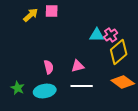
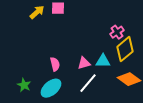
cyan triangle: (97, 35) -> (103, 61), moved
white line: (82, 86) -> (88, 83), turned -50
cyan ellipse: (45, 91) -> (51, 88), turned -30

